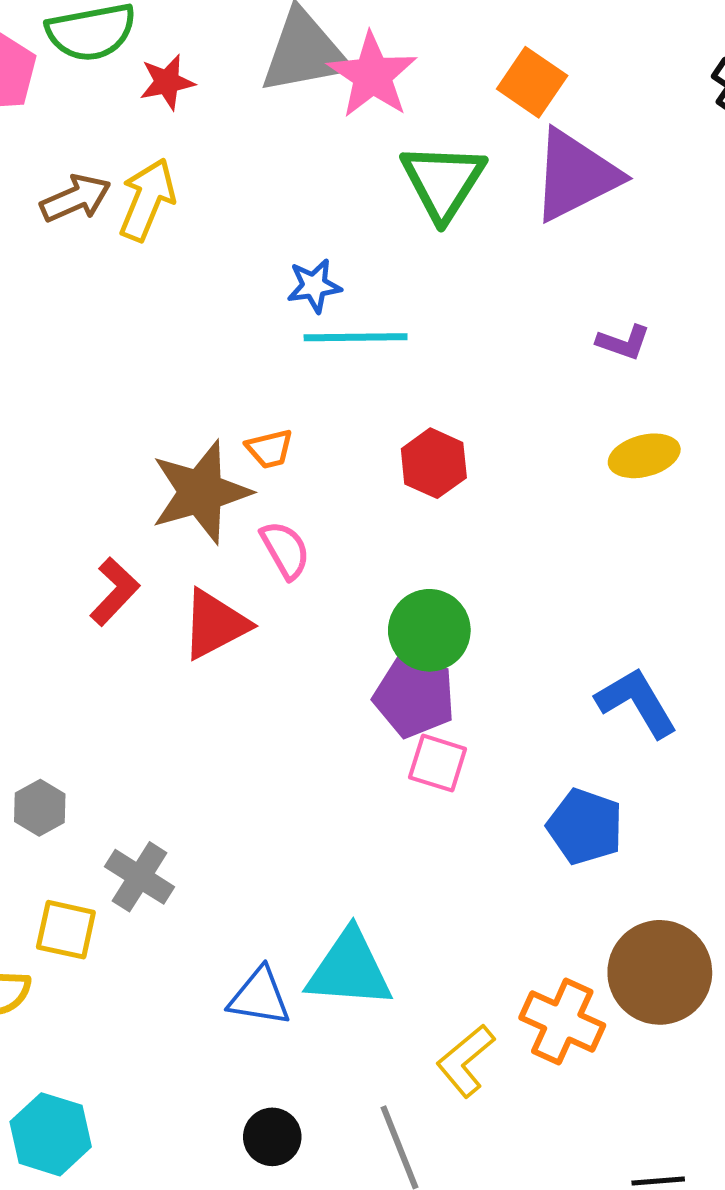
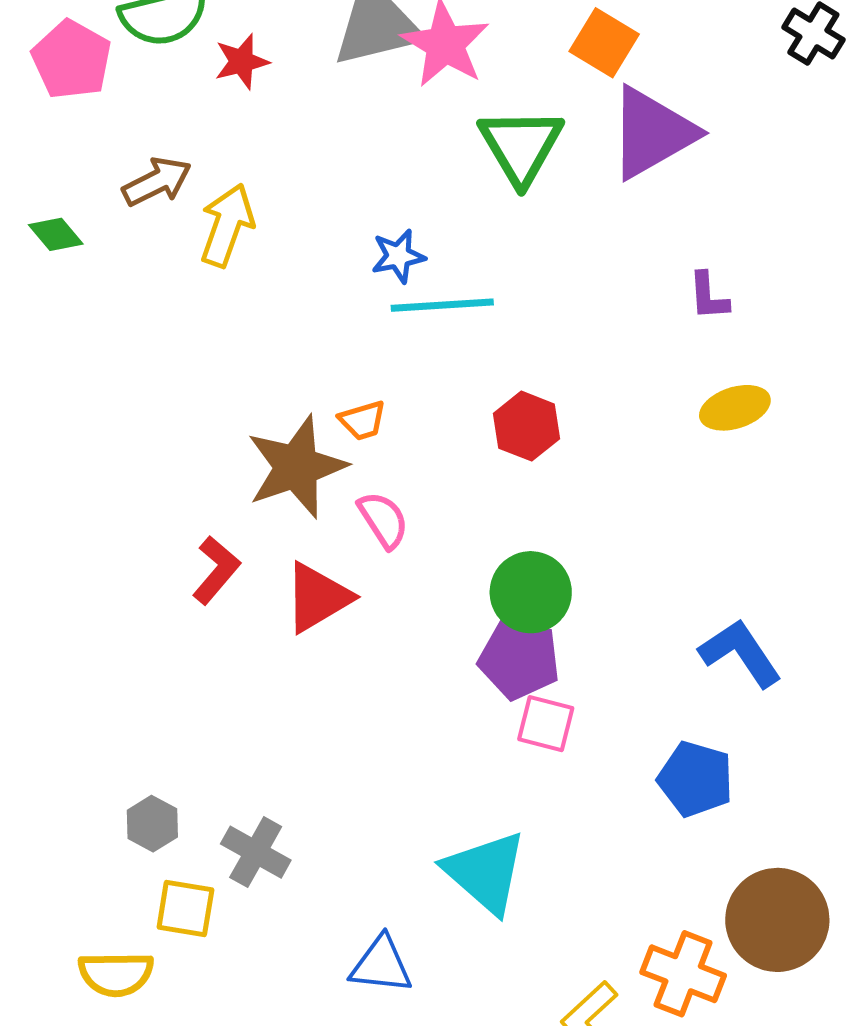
yellow arrow: (147, 200) -> (227, 225), moved
purple L-shape: (623, 342) -> (708, 296), turned 70
gray hexagon: (40, 808) -> (152, 824), moved
cyan triangle: (349, 969) -> (485, 872), moved, turned 40

